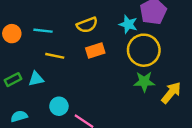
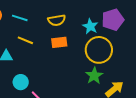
green star: (144, 82) -> (94, 76), turned 30

